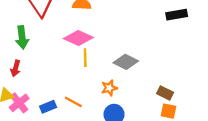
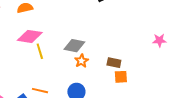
orange star: (109, 88) -> (81, 61), moved

